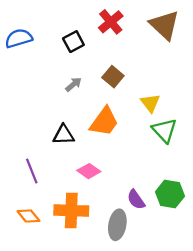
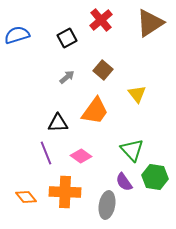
brown triangle: (165, 25) -> (150, 23), turned 44
green triangle: (165, 130) -> (132, 150), moved
purple line: (32, 171) -> (46, 153), moved

